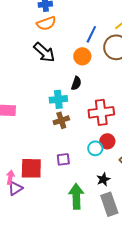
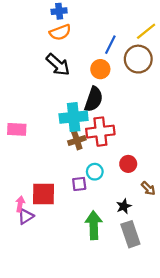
black semicircle: (76, 83) -> (94, 99), size x1.6
cyan cross: (58, 99) -> (74, 117), size x1.4
red cross: (101, 112) -> (100, 132), moved
cyan circle: (95, 148) -> (95, 172), moved

